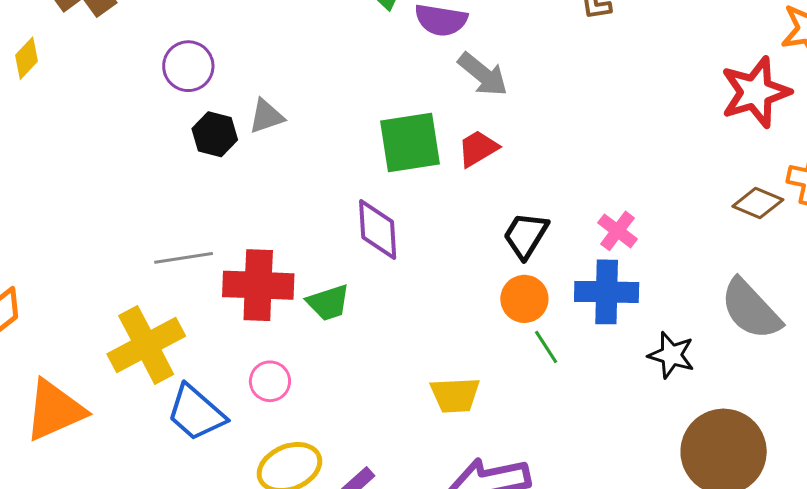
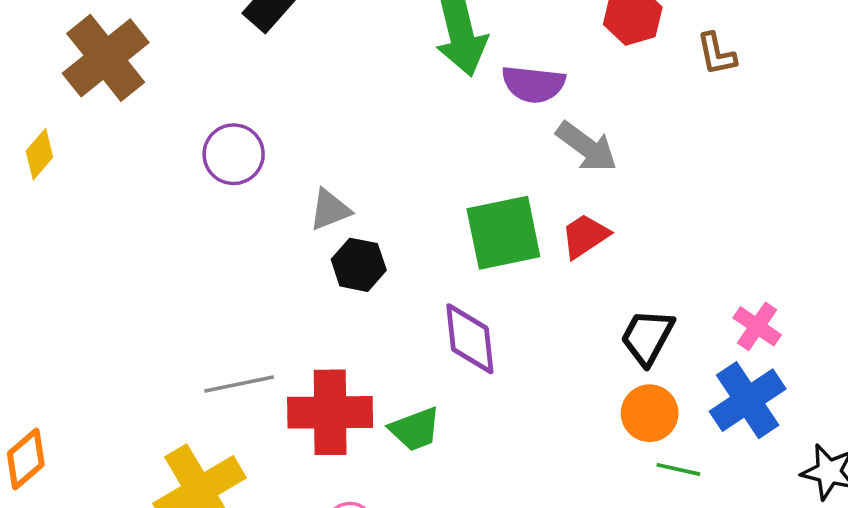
black hexagon: (215, 134) -> (359, 265), moved
blue cross: (607, 292) -> (748, 400), turned -32
green line: (546, 347) -> (678, 469), turned -42

